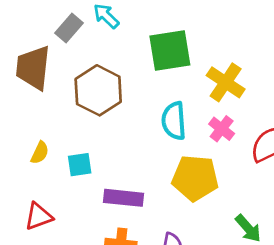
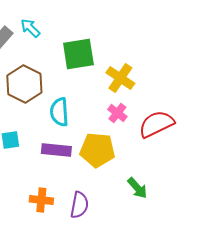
cyan semicircle: (174, 121) -> (59, 112), moved
purple rectangle: (123, 198) -> (56, 150), moved

